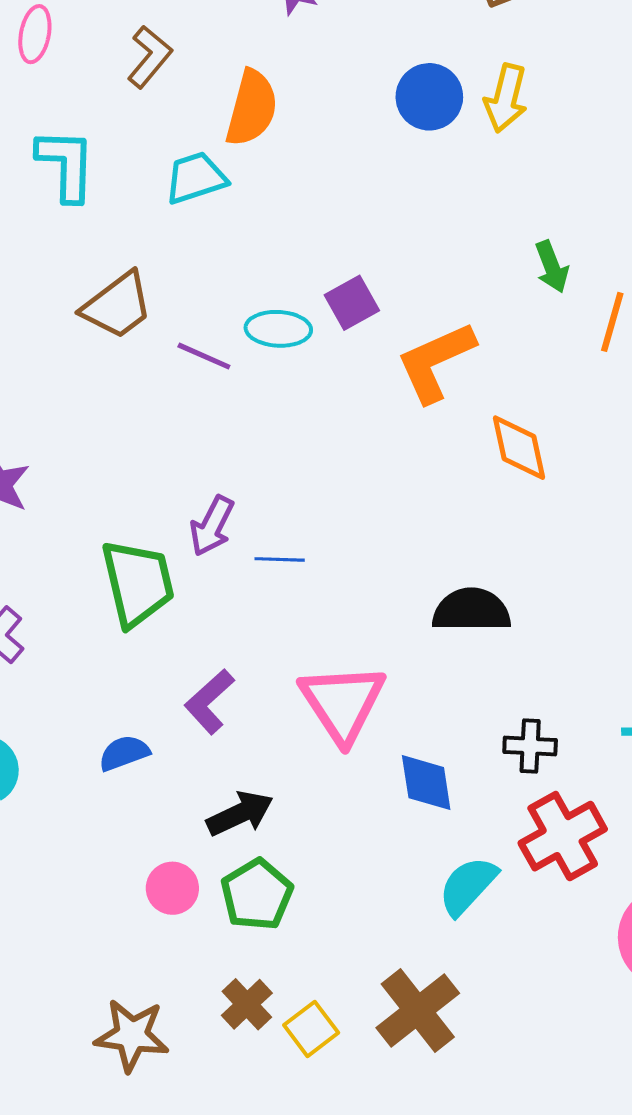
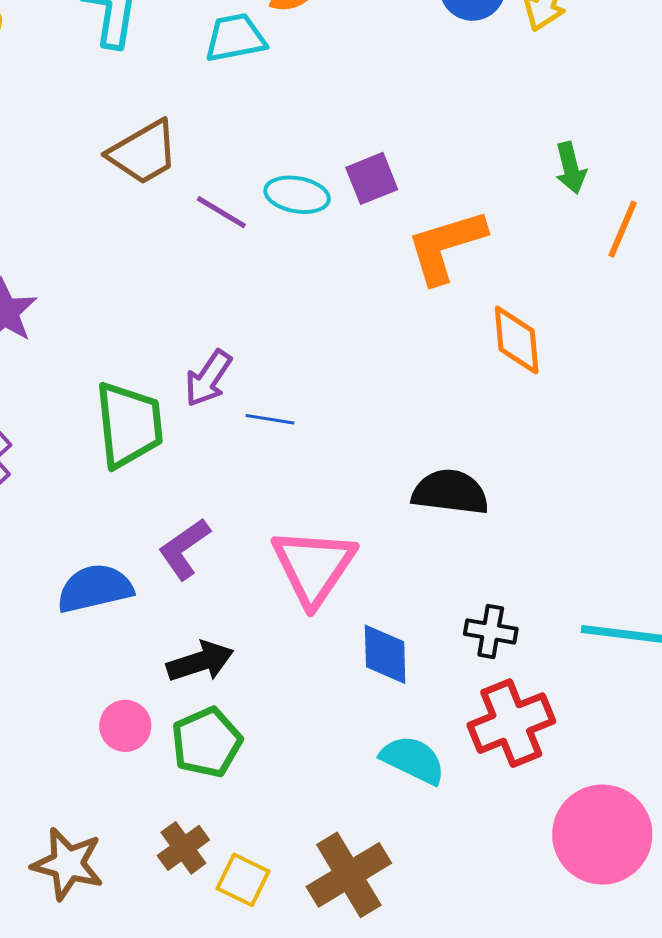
blue semicircle: (124, 753) -> (95, 588), size x1.5
cyan semicircle: (468, 886) -> (413, 760), turned 66
yellow square: (311, 1029) -> (243, 880), turned -34

